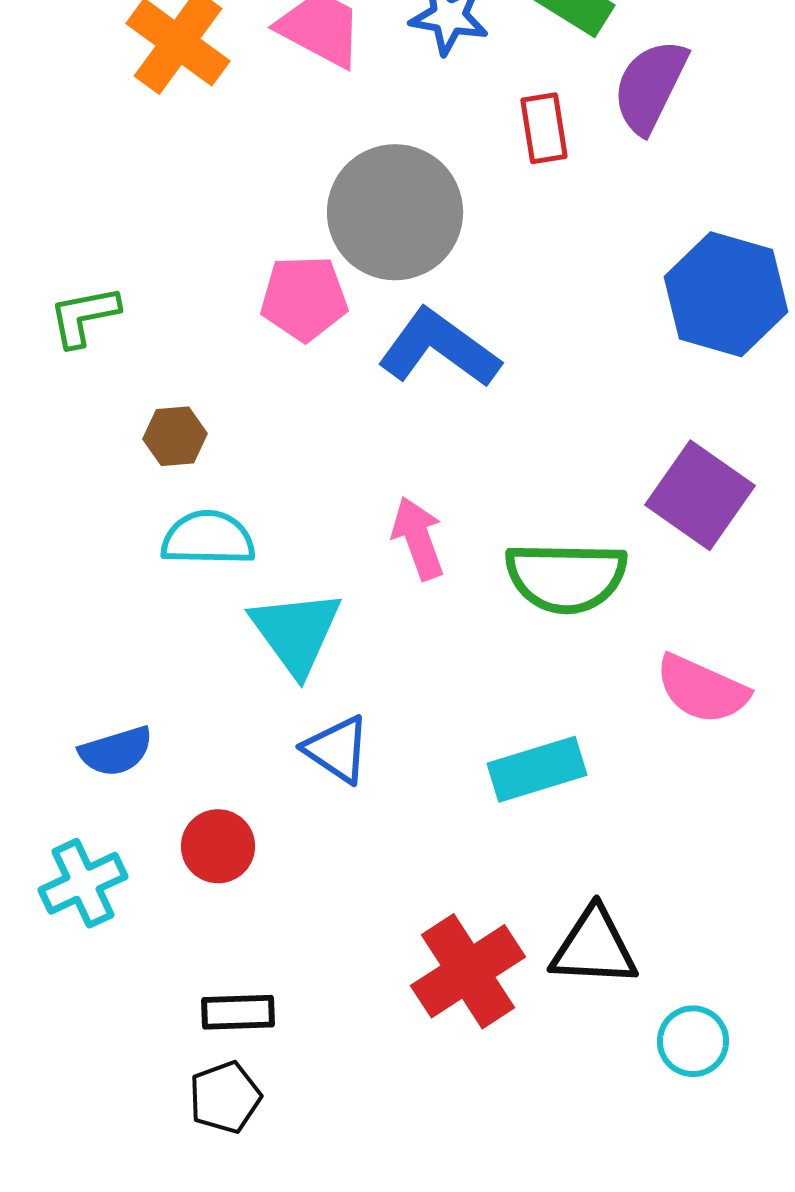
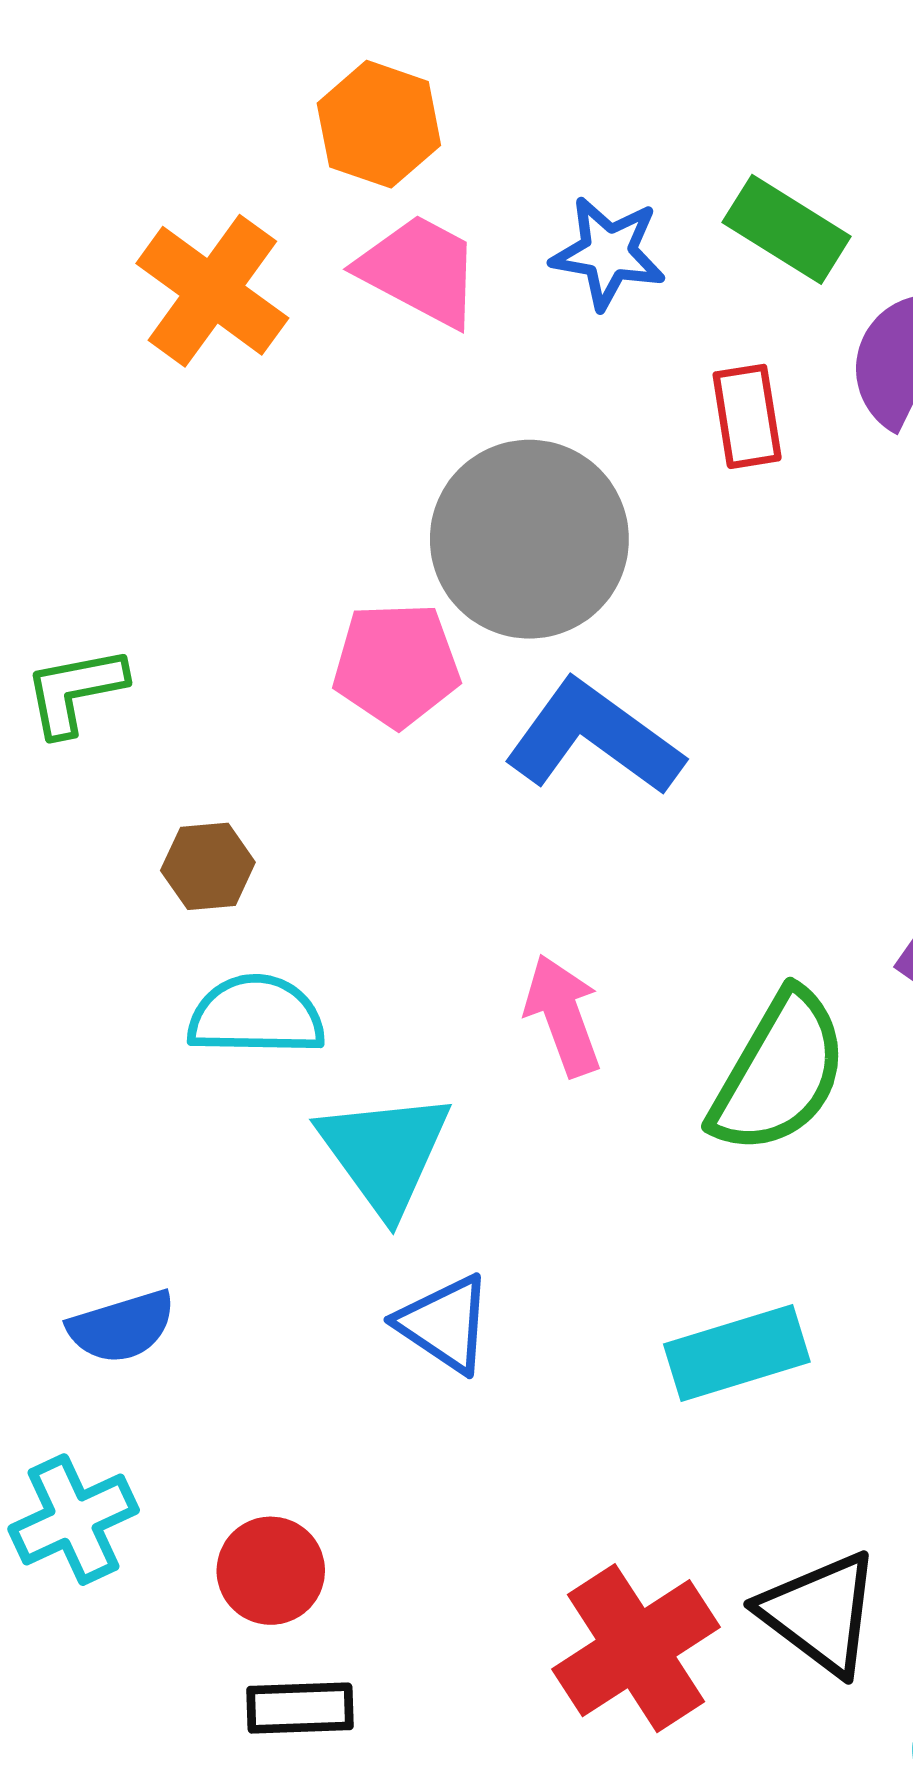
green semicircle: (566, 577) -> (779, 1072), turned -61
red circle: (218, 846) -> (271, 1571), moved
black triangle: (594, 947) -> (820, 1613), turned 34

